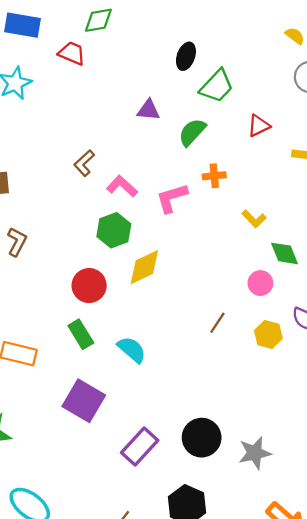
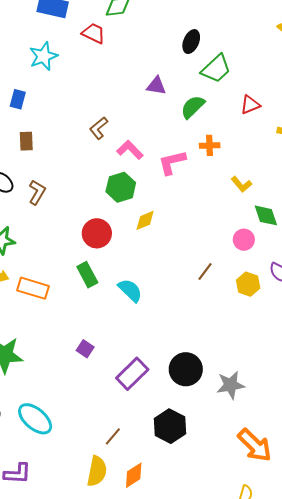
yellow diamond: (144, 267) -> (145, 220), size x0.7
purple square: (84, 401) -> (85, 349), moved, size x0.5

